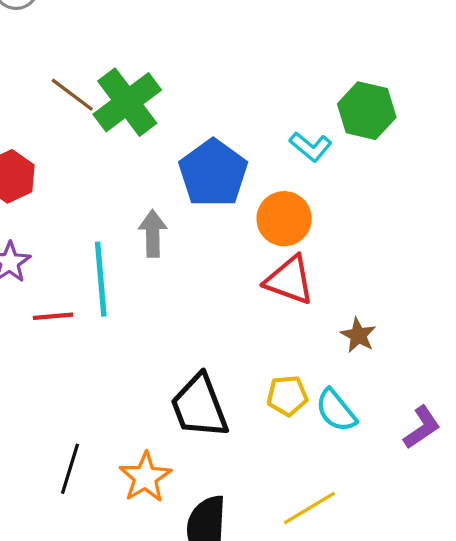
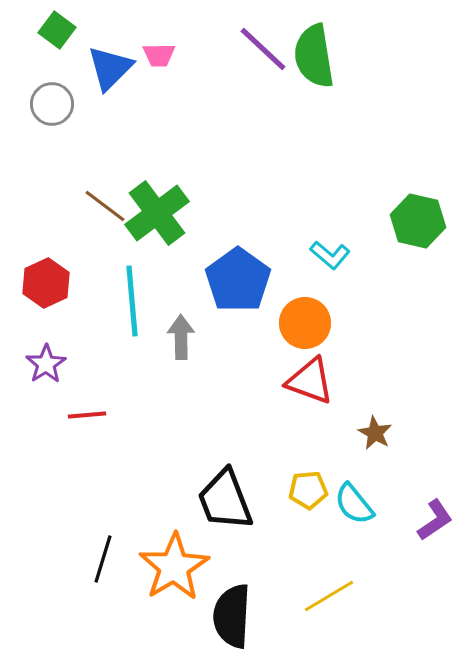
green hexagon: (367, 111) -> (418, 221), moved
cyan line: (101, 279) -> (132, 301), moved
orange star: (145, 477) -> (174, 567), size x1.4

